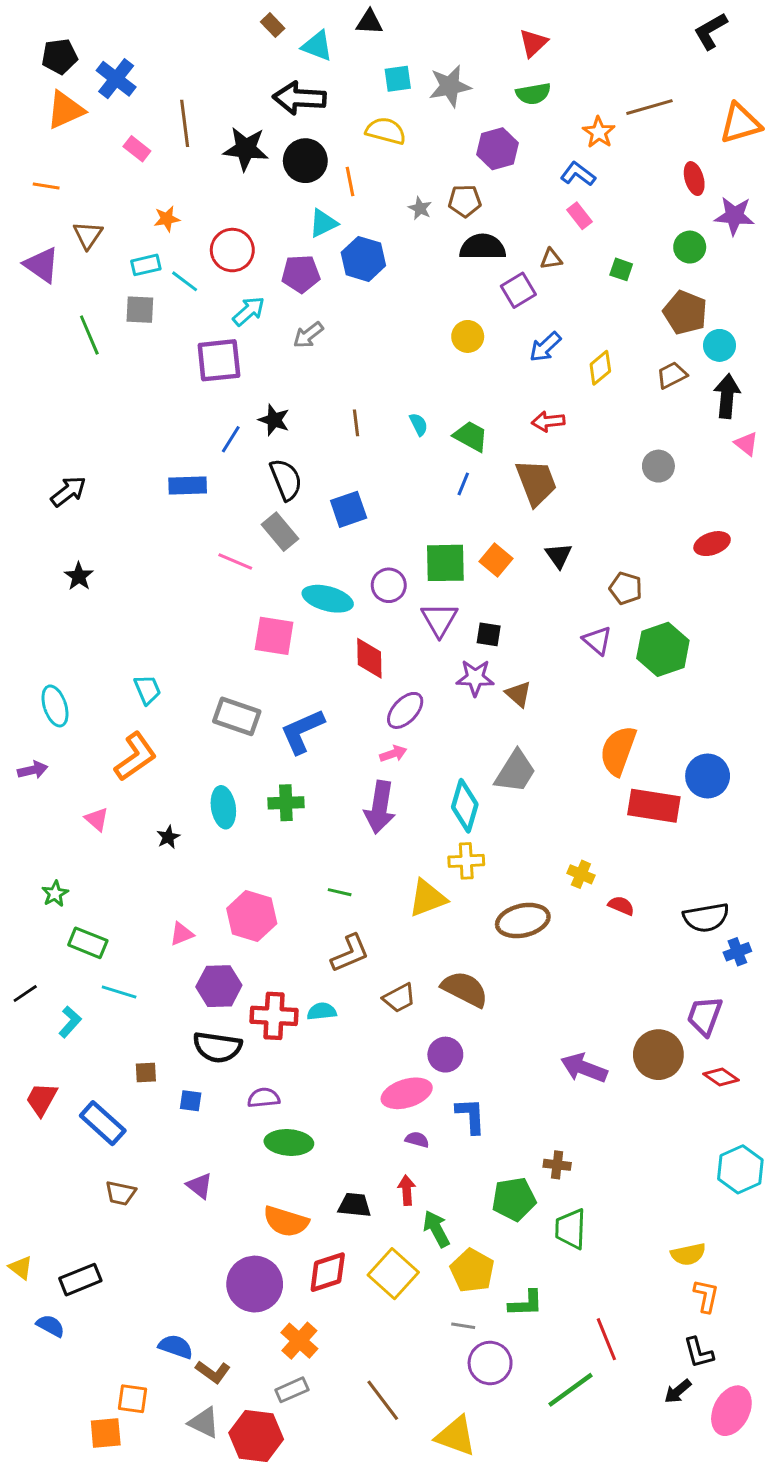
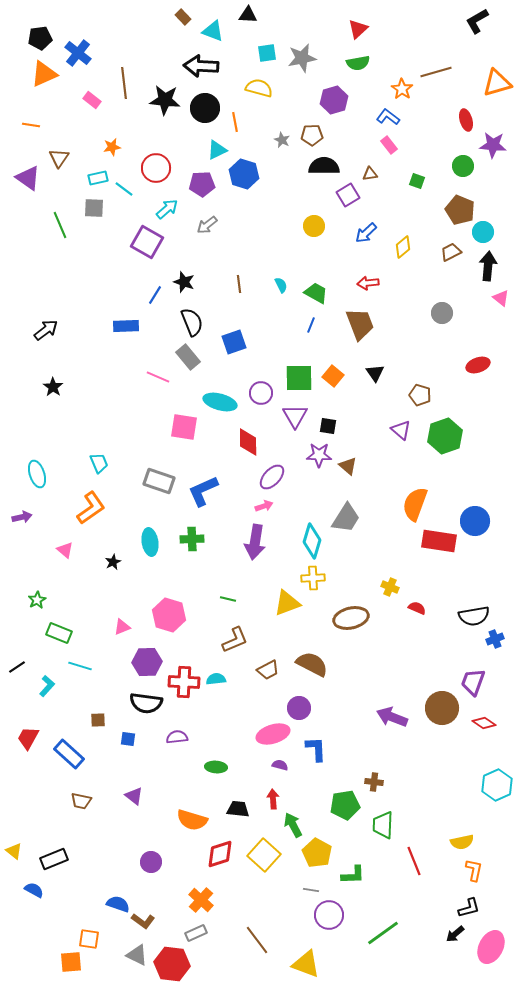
purple square: (219, 360) -> (147, 242), turned 36
green ellipse: (289, 1142) -> (216, 767), moved, size x0.7
purple circle: (255, 1284) -> (151, 862), moved, size x0.6
red line: (606, 1339) -> (414, 861), moved
black L-shape: (699, 1353) -> (469, 908), turned -90

